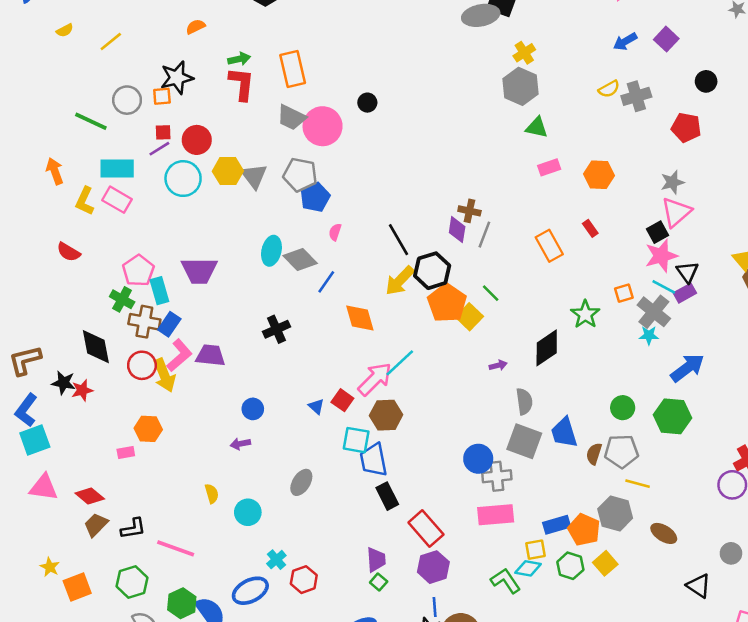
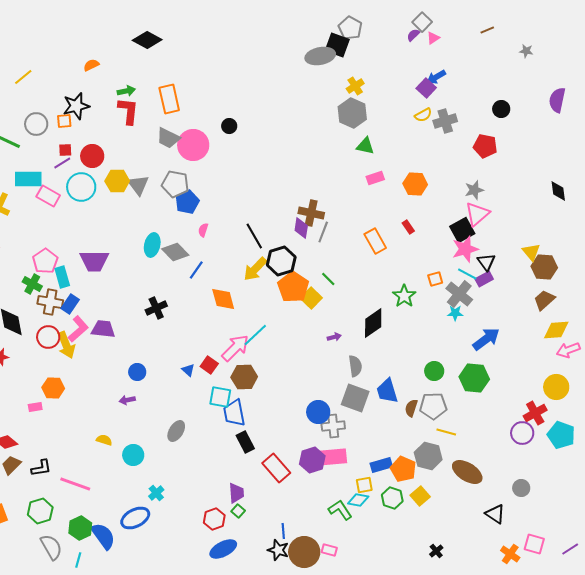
purple square: (666, 39) -> (426, 88), moved
pink rectangle: (117, 200) -> (48, 196), moved
brown cross: (469, 211) -> (311, 213), size x1.4
black square: (658, 232) -> (462, 230), size x1.4
yellow semicircle: (212, 494) -> (104, 440), turned -56
brown ellipse: (664, 533) -> (467, 472), size x1.4
purple hexagon: (433, 567) -> (312, 460), moved
red hexagon: (304, 580) -> (214, 519), moved

